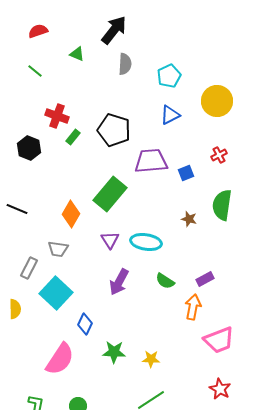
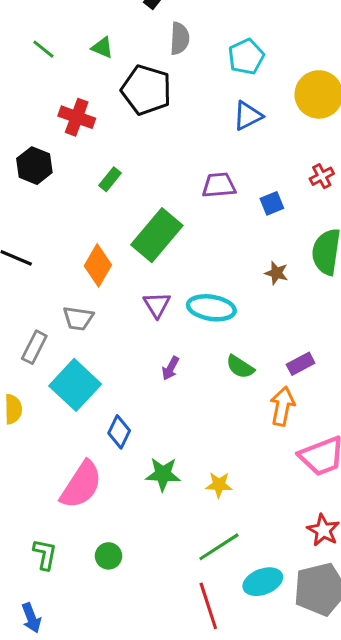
green triangle: (77, 54) -> (102, 48), moved
black pentagon: (114, 130) -> (146, 90), moved
green rectangle: (73, 137) -> (110, 179), moved
purple trapezoid: (151, 161) -> (219, 185), size x0.7
purple arrow: (119, 282) -> (170, 368), size x0.6

